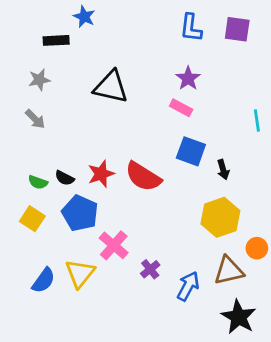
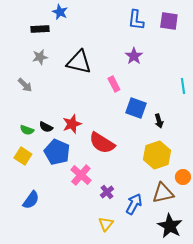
gray star: (39, 80) -> (40, 57), moved
pink rectangle: (181, 108) -> (114, 84), moved, turned 35
red semicircle: (143, 177) -> (102, 143), moved
yellow triangle: (80, 273) -> (106, 224), moved, size x0.7

